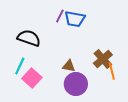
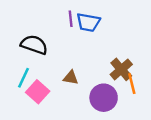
purple line: (60, 16) -> (71, 19), turned -32
brown triangle: (69, 66) -> (71, 78), moved
purple circle: (76, 84) -> (104, 98), moved

